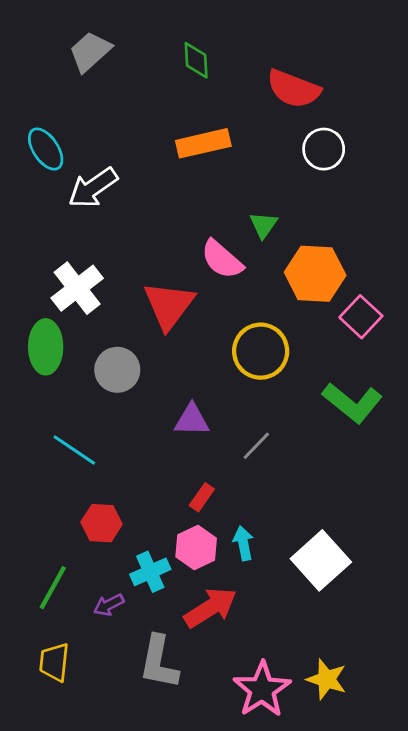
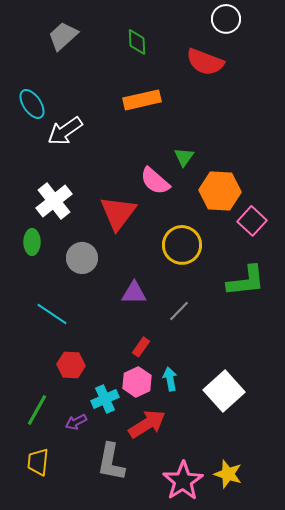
white circle: (324, 149) -> (226, 19), moved
green ellipse: (46, 347) -> (32, 242), size x0.7
green L-shape: (352, 403) -> (246, 281), turned -45

